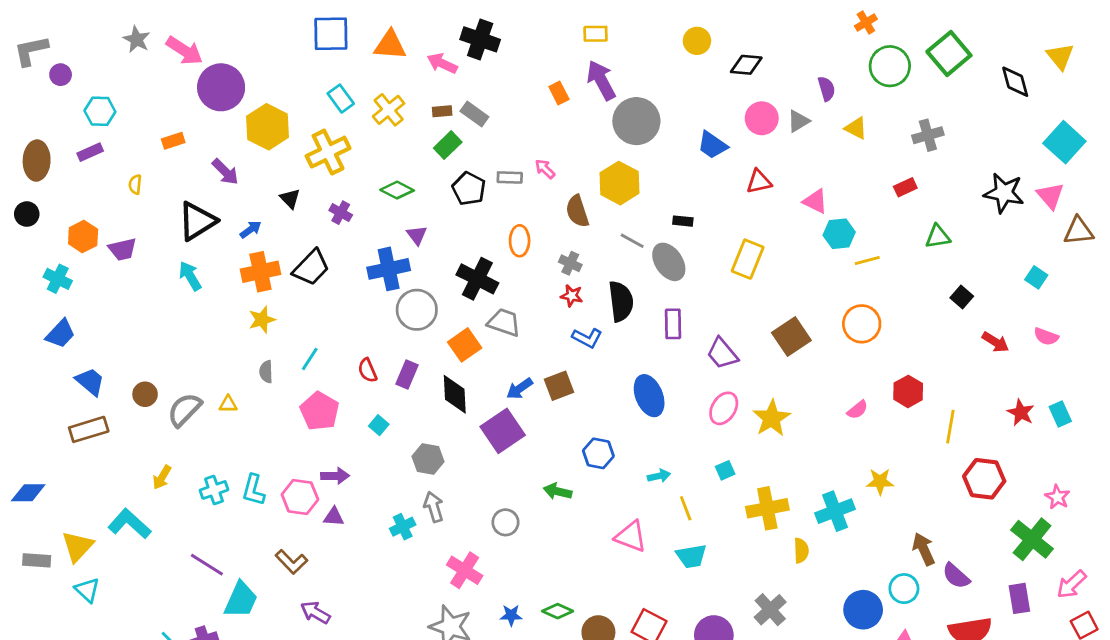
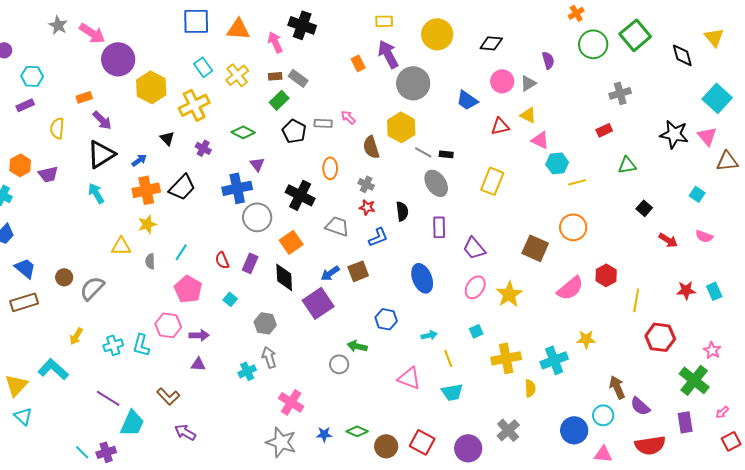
yellow circle: (697, 41) -> (437, 34), moved, size x1.6
pink arrow: (442, 63) -> (275, 42), turned 40
yellow triangle: (856, 128) -> (528, 115), moved
purple arrow: (225, 172) -> (102, 120), moved
yellow semicircle: (135, 184) -> (57, 128), size x1.5
gray line: (632, 241) -> (423, 152), moved
black semicircle: (621, 301) -> (402, 211), size x0.7
gray trapezoid: (504, 322) -> (337, 226), moved
brown square: (791, 337) -> (535, 248), moved, turned -32
blue L-shape: (587, 338) -> (378, 237), turned -50
yellow triangle: (228, 404) -> (121, 246), moved, size x1.5
pink semicircle: (857, 410) -> (570, 288), size x1.8
red star: (1021, 413) -> (686, 290), turned -30
pink hexagon: (300, 497) -> (168, 325), moved
gray circle: (505, 522) -> (339, 364), moved
pink arrow: (1071, 584) -> (722, 412), size x0.6

